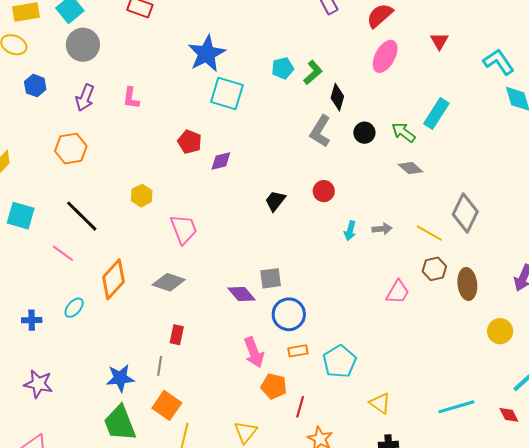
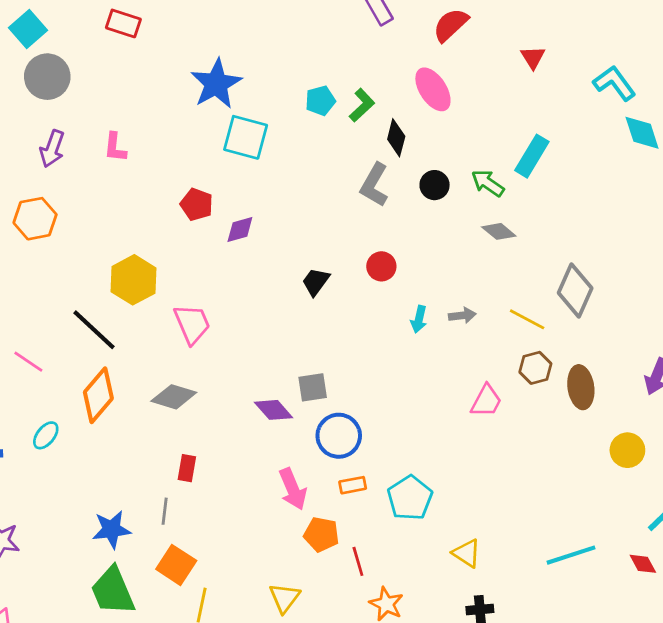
pink ellipse: (385, 56) -> (433, 89), moved, turned -60
yellow hexagon: (142, 196) -> (133, 280), size x1.6
black line: (82, 216) -> (94, 330), moved
red line: (300, 407) -> (358, 561), turned -30

